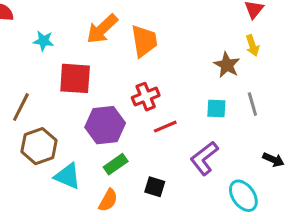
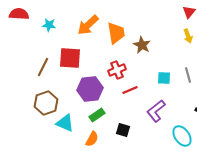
cyan star: (43, 41) -> (49, 25), moved
brown star: (227, 65) -> (142, 45), moved
brown line: (21, 107) -> (43, 67), moved

